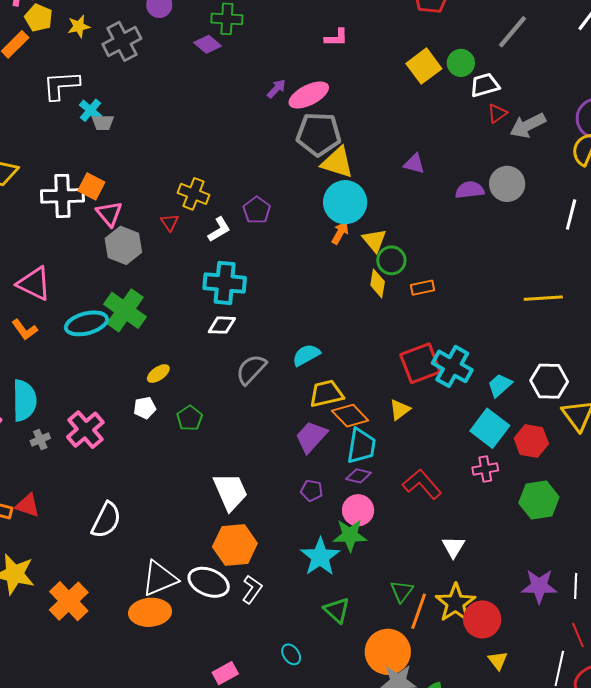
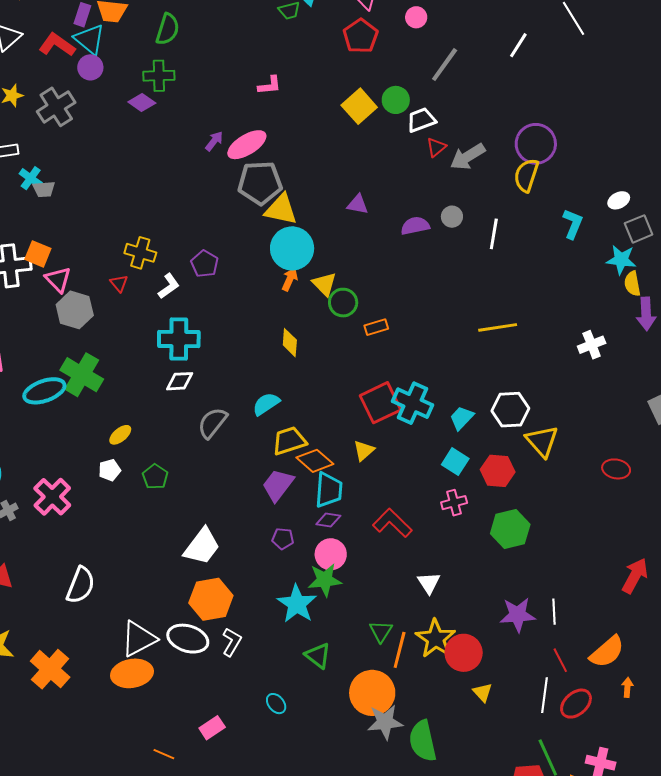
gray circle: (507, 184) -> (452, 217), size x0.6
white line: (571, 214) -> (494, 234), moved
yellow diamond: (378, 283) -> (290, 343), moved
cyan square: (490, 428) -> (455, 462), size x0.7
white trapezoid: (230, 492) -> (202, 546), turned 66

